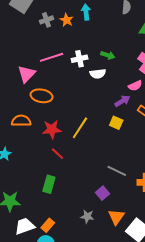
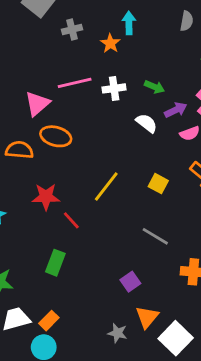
orange star: (67, 20) -> (110, 43), moved
white semicircle: (98, 74) -> (147, 123), moved, turned -140
purple arrow: (122, 101) -> (176, 110), moved
orange semicircle: (21, 121) -> (19, 150), moved
red star: (52, 129) -> (46, 197), moved
gray line: (117, 171) -> (155, 236), moved
gray star: (87, 216) -> (117, 333), moved

